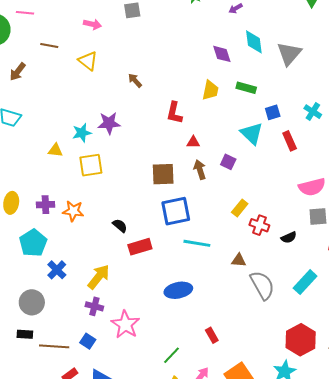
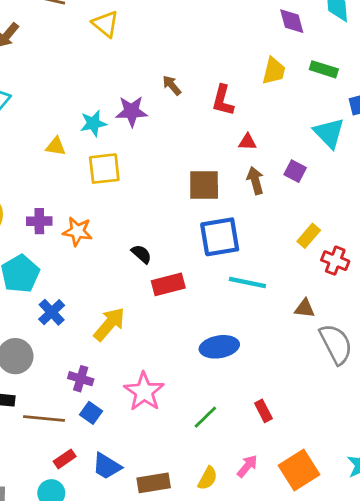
brown arrow: (135, 80) -> (172, 85), moved
purple cross: (94, 306) -> (81, 379), moved
green line: (172, 355) -> (205, 417), moved

